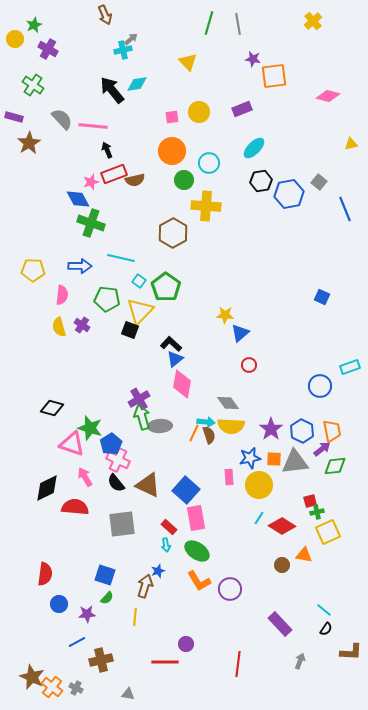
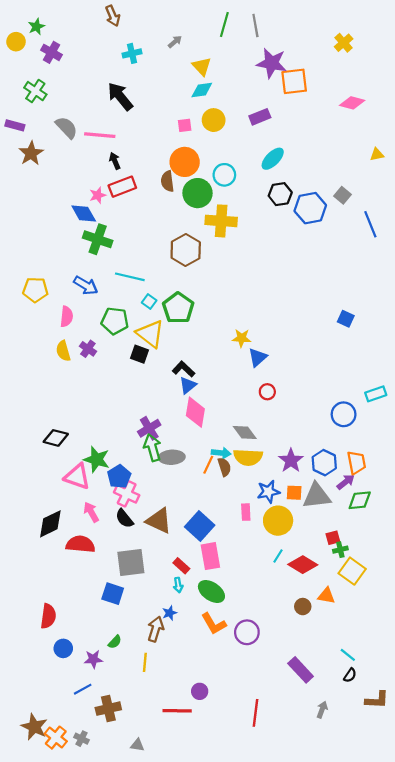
yellow cross: (313, 21) -> (344, 43), moved
gray arrow: (131, 39) -> (175, 42), moved
purple star: (253, 59) -> (272, 63), size x1.8
cyan diamond: (137, 84) -> (202, 90), moved
brown semicircle: (135, 180) -> (167, 181), moved, turned 96
green circle: (184, 180) -> (198, 193), size x1.4
blue arrow: (80, 266) -> (86, 285), turned 30
yellow triangle: (140, 311) -> (150, 334), turned -36
yellow square: (328, 532) -> (352, 571), turned -30
blue square: (105, 575) -> (113, 594), moved

